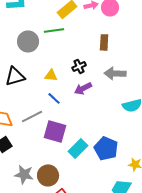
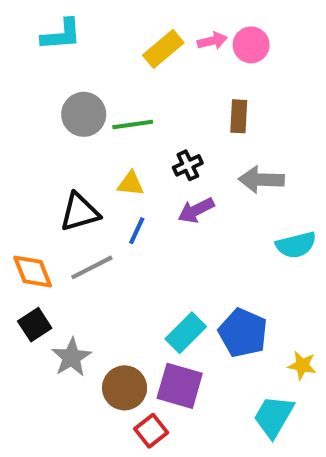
green line: (54, 30) -> (133, 125), moved
black triangle: (15, 76) -> (80, 212), moved
blue line: (54, 98) -> (137, 231), turned 72
purple square: (55, 131) -> (180, 386), moved
gray star: (24, 174) -> (71, 357), moved, turned 30

